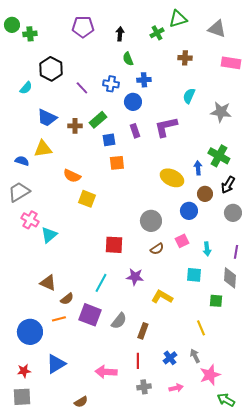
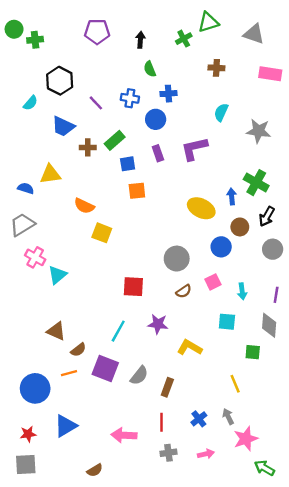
blue trapezoid: (47, 118) -> (63, 126), moved

